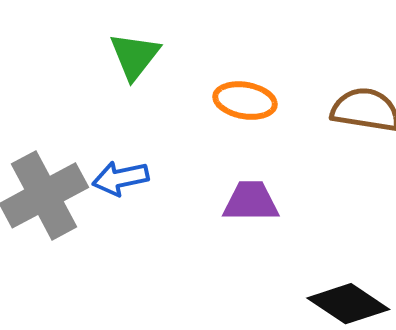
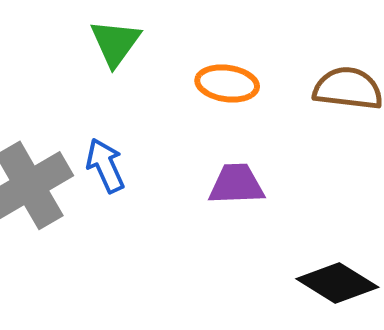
blue arrow: (121, 178) -> (105, 165), turned 80

